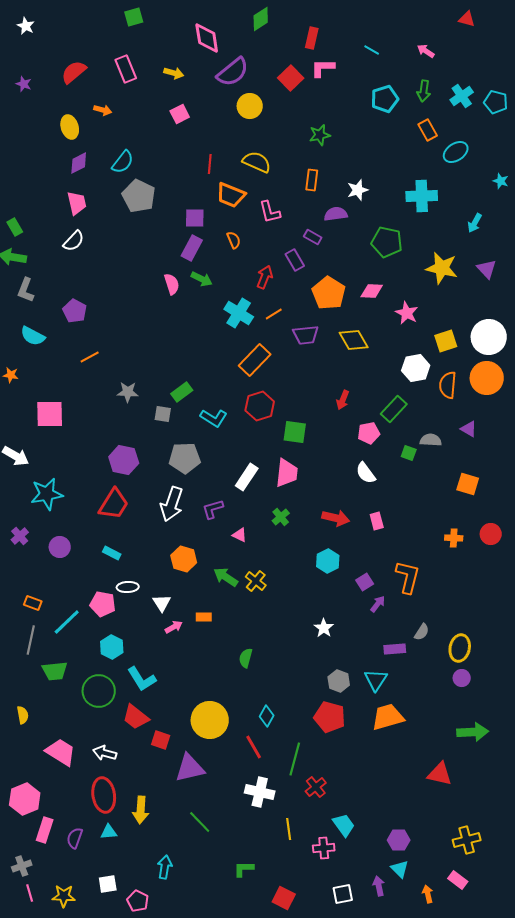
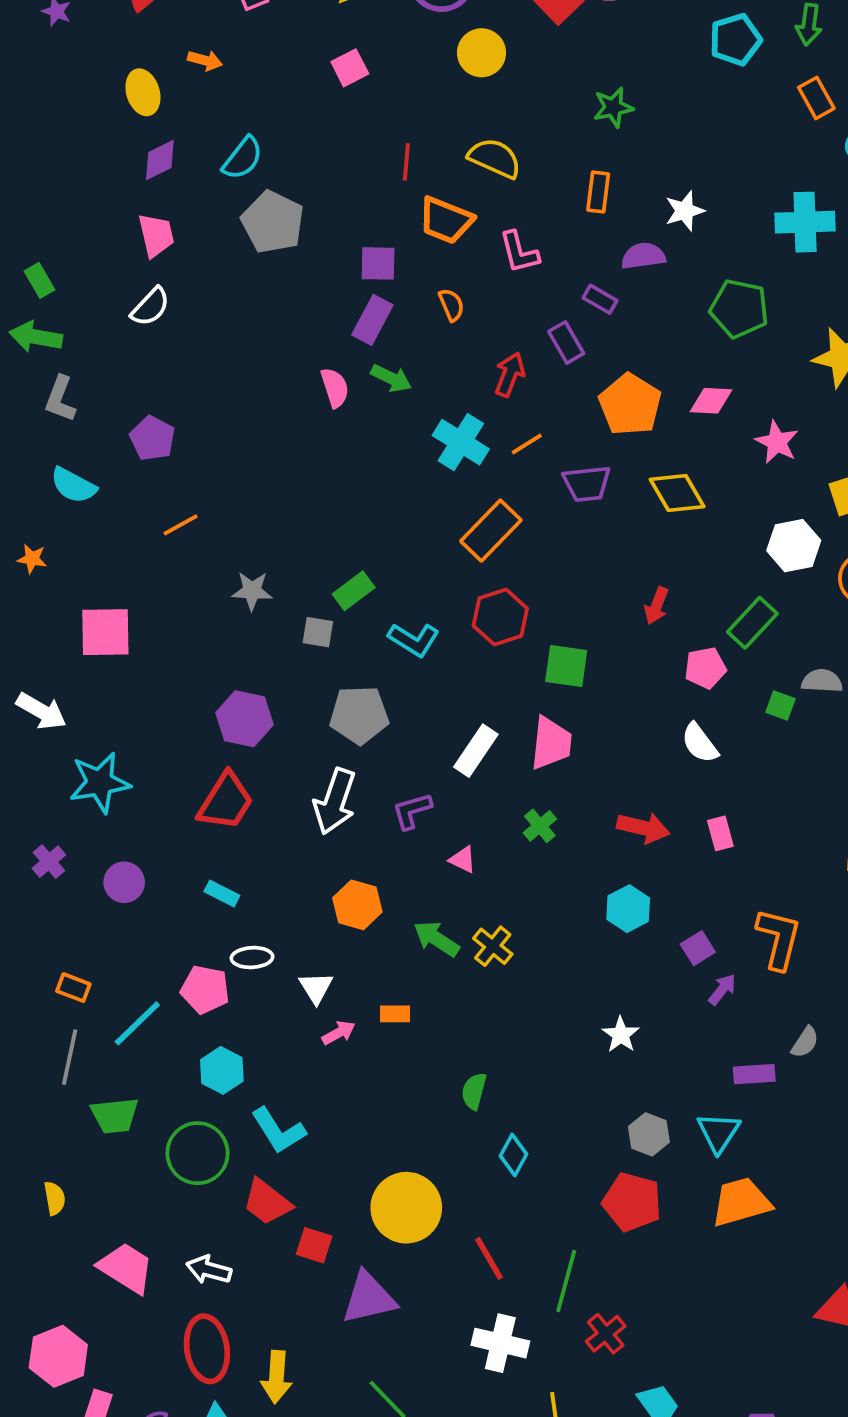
cyan diamond: (267, 716) -> (513, 1155), moved

